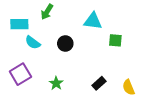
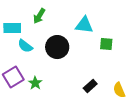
black circle: (65, 44) -> (57, 47), size x1.5
green star: (56, 83) -> (35, 83), moved

